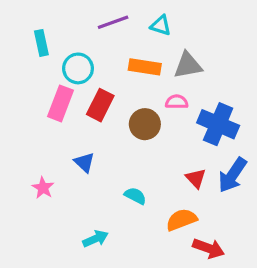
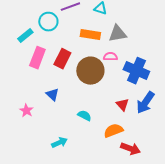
cyan rectangle: (41, 43) -> (25, 36), moved, turned 63
cyan circle: (78, 68) -> (48, 22), moved
brown circle: (145, 124) -> (90, 71), size x1.4

